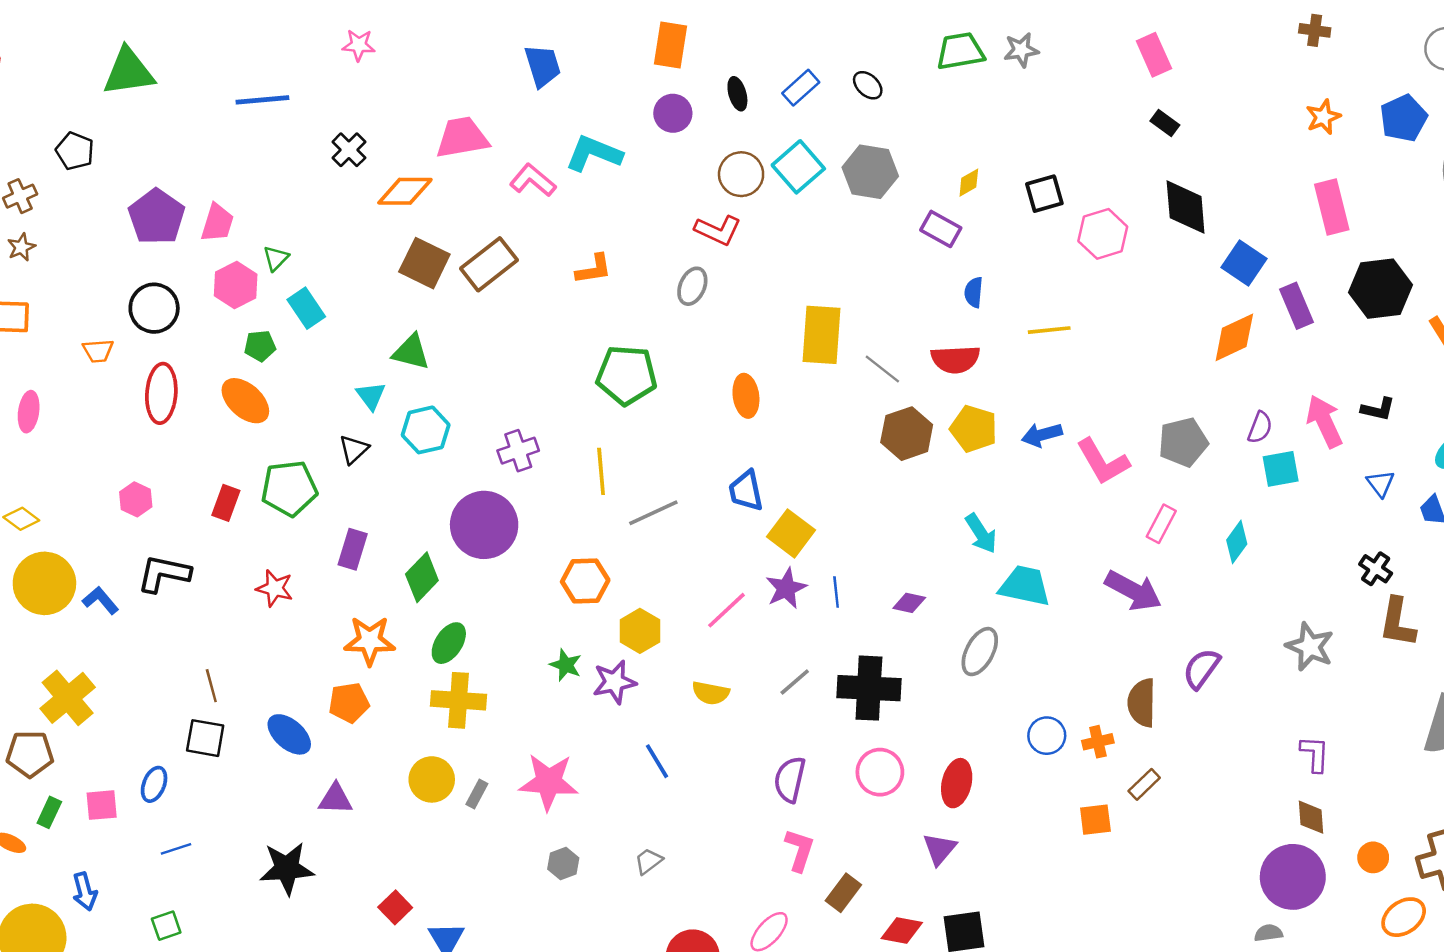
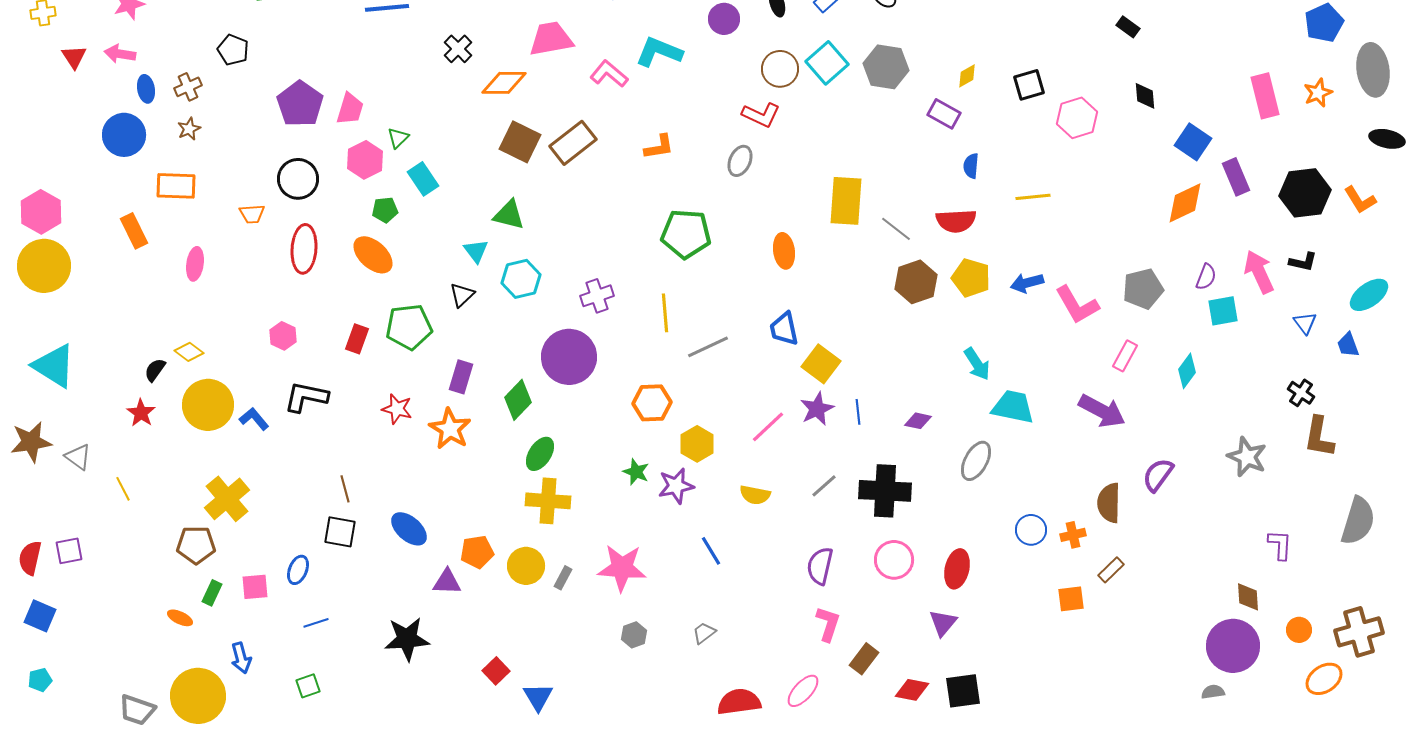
orange star: (1323, 117) -> (1318, 93), moved
black diamond: (1186, 207) -> (1145, 96), size x0.6
black hexagon: (1380, 289) -> (1305, 193), moved
orange star: (370, 641) -> (450, 429), moved, turned 30
orange pentagon: (349, 703) -> (477, 552), moved
purple L-shape: (1315, 754) -> (1280, 545), moved

